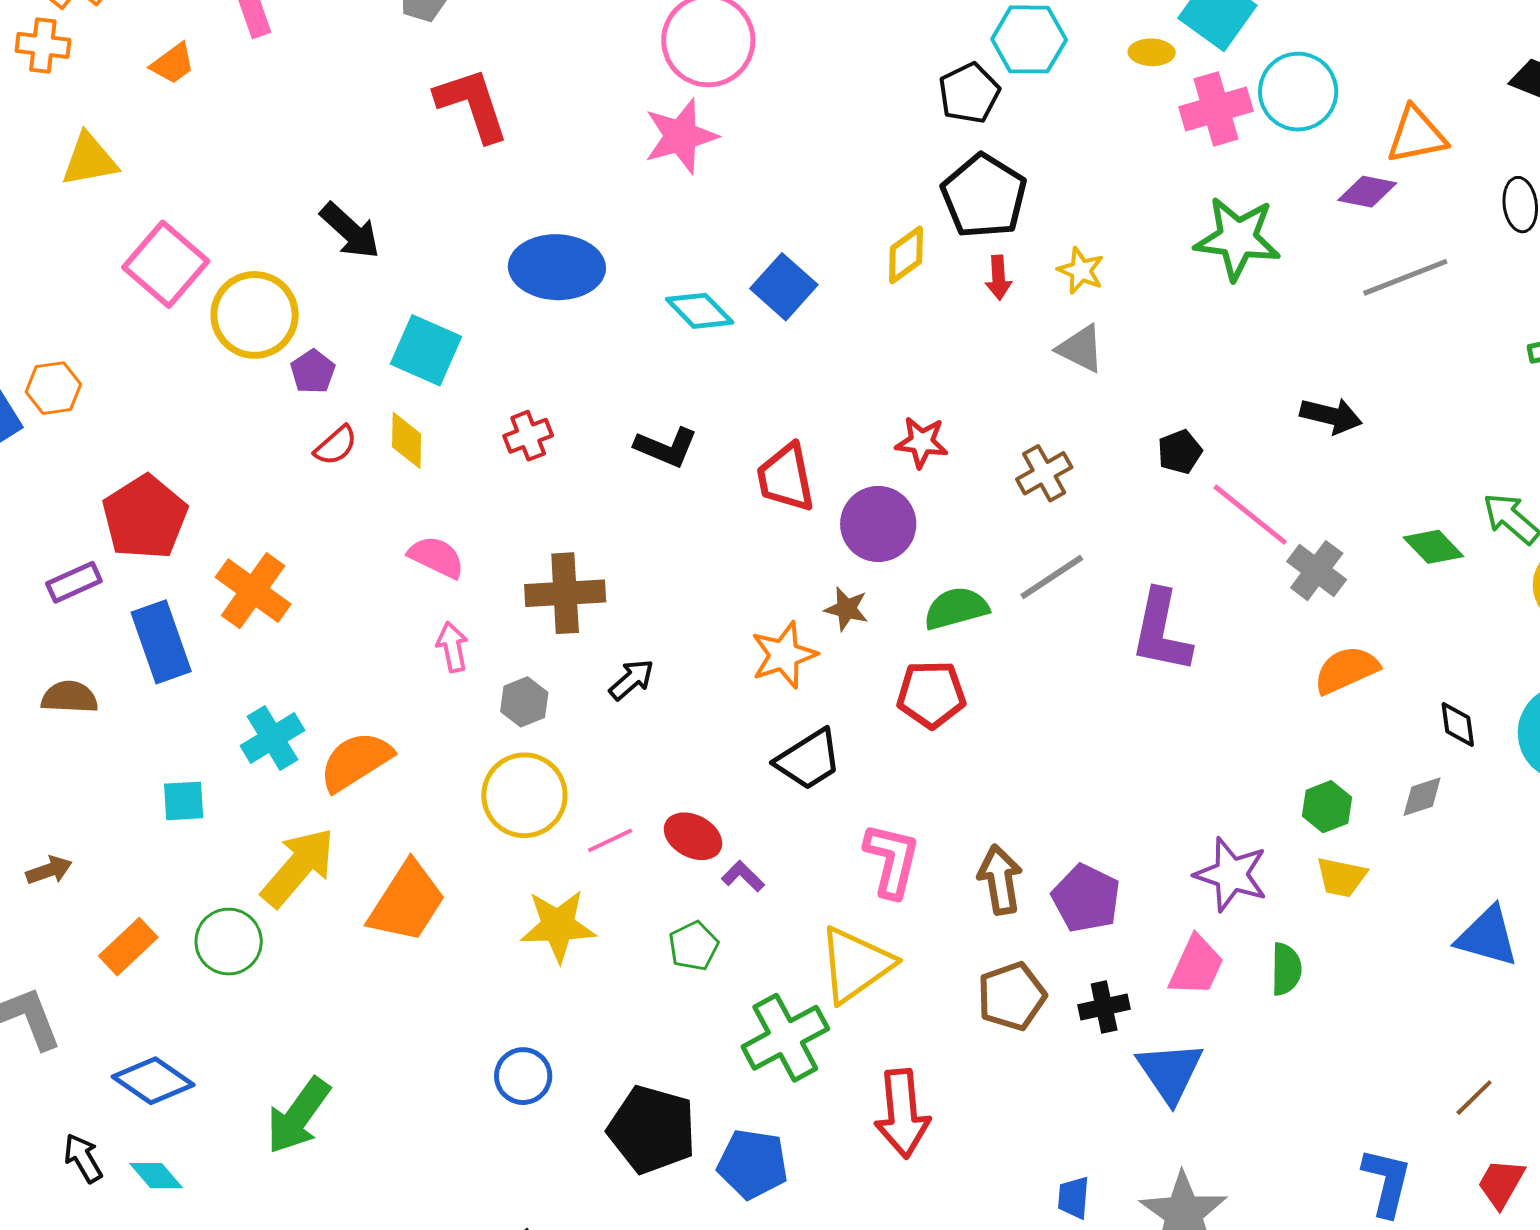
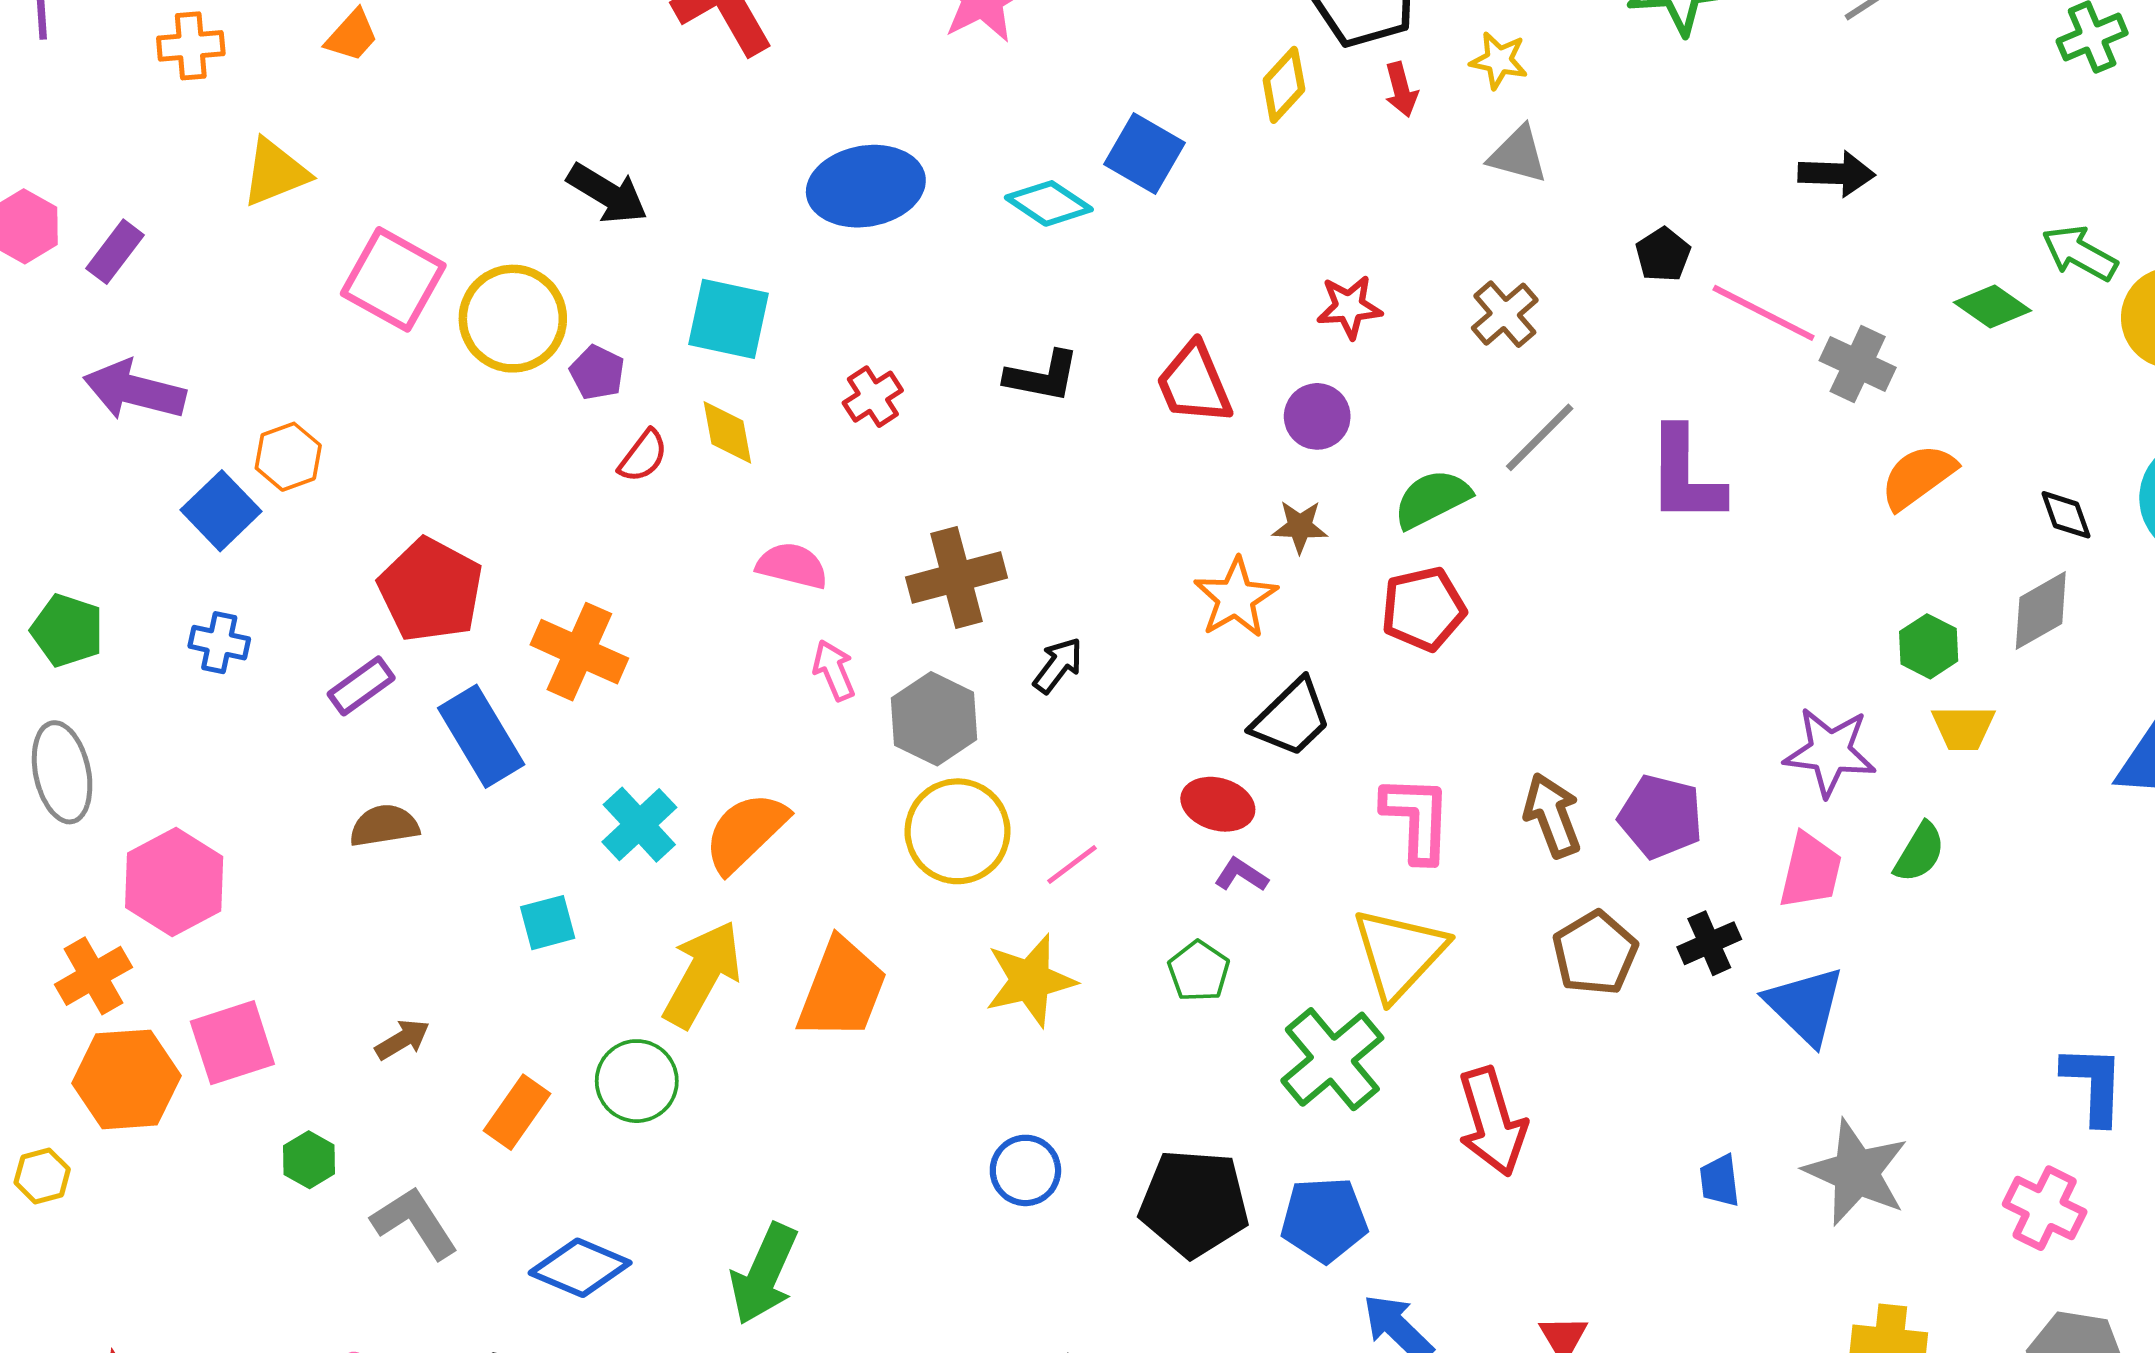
purple circle: (878, 524) -> (1317, 416), size x0.7
gray hexagon: (524, 702) -> (934, 719), size x1.5
gray diamond: (1422, 797) -> (2041, 611), size x1.4
red ellipse: (693, 836) -> (1218, 804), moved
green semicircle: (1286, 969) -> (1919, 852), turned 42

